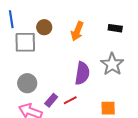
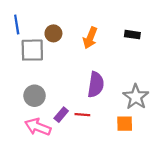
gray star: (112, 64) -> (136, 97), moved
red line: (70, 100) -> (82, 115), turned 32

